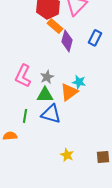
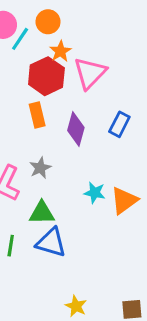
orange rectangle: (55, 26) -> (37, 115), moved, turned 35
gray star: (47, 77) -> (40, 168), moved
orange triangle: (69, 92) -> (124, 200), moved

